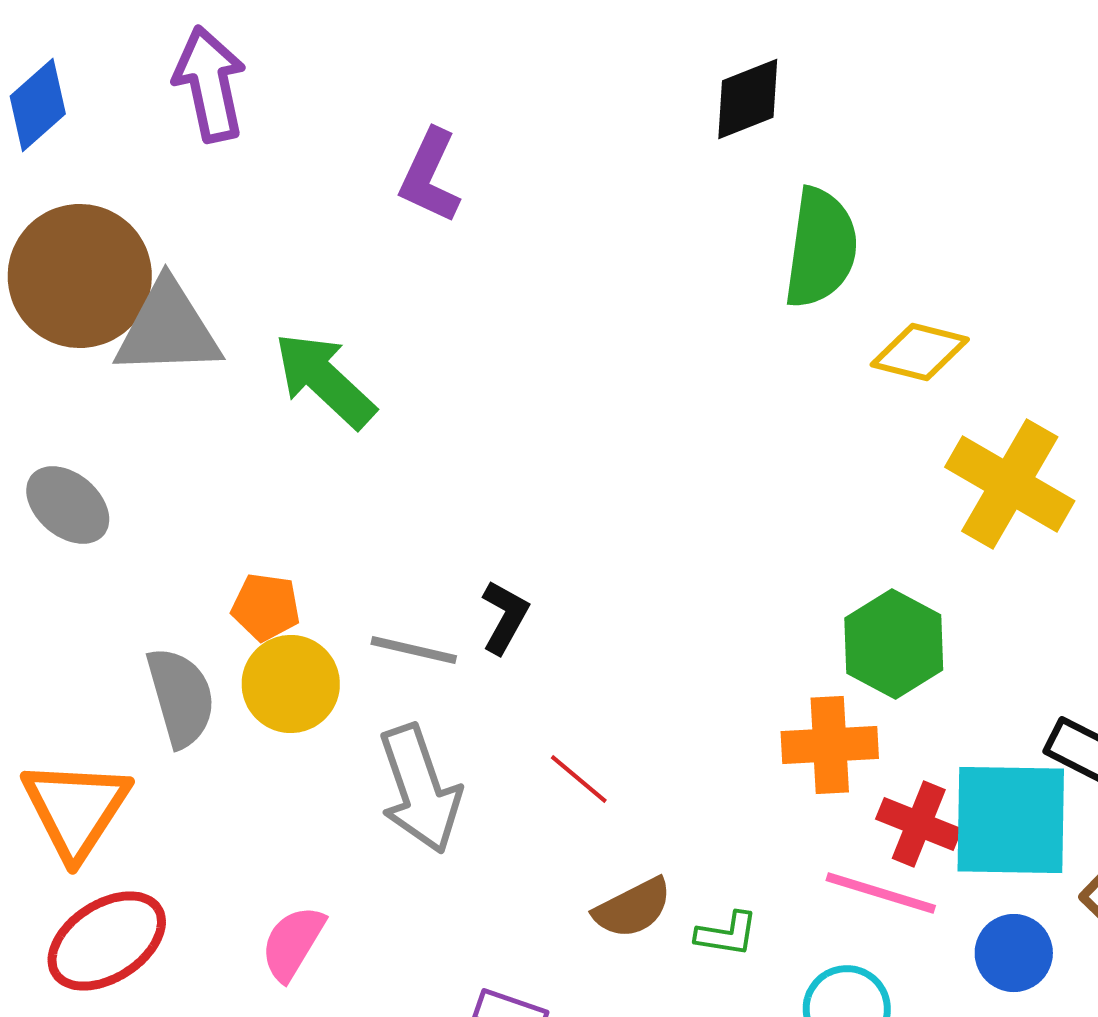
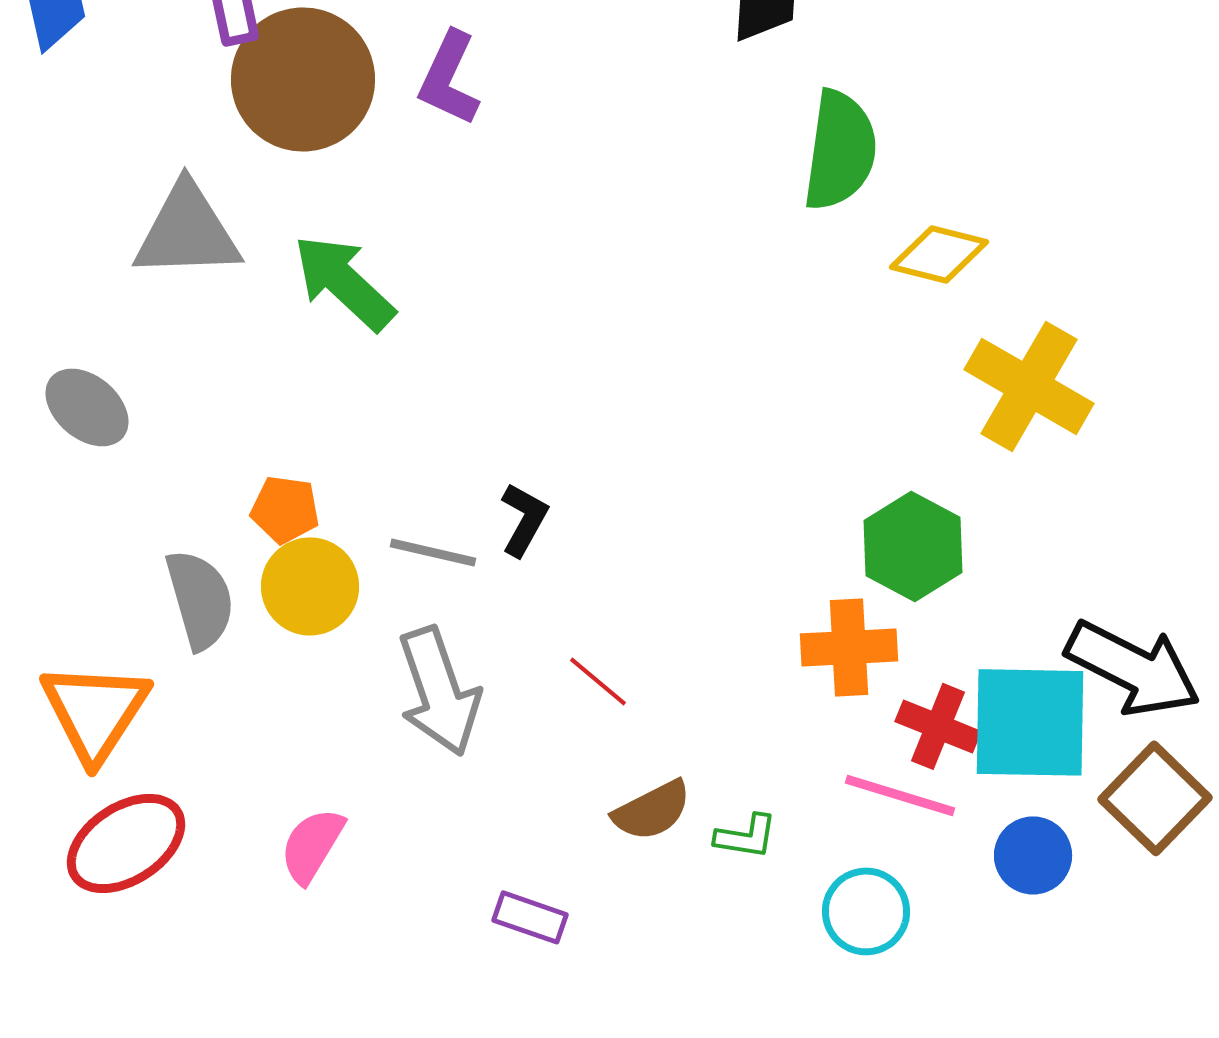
brown circle: (80, 276) -> (303, 79), moved

